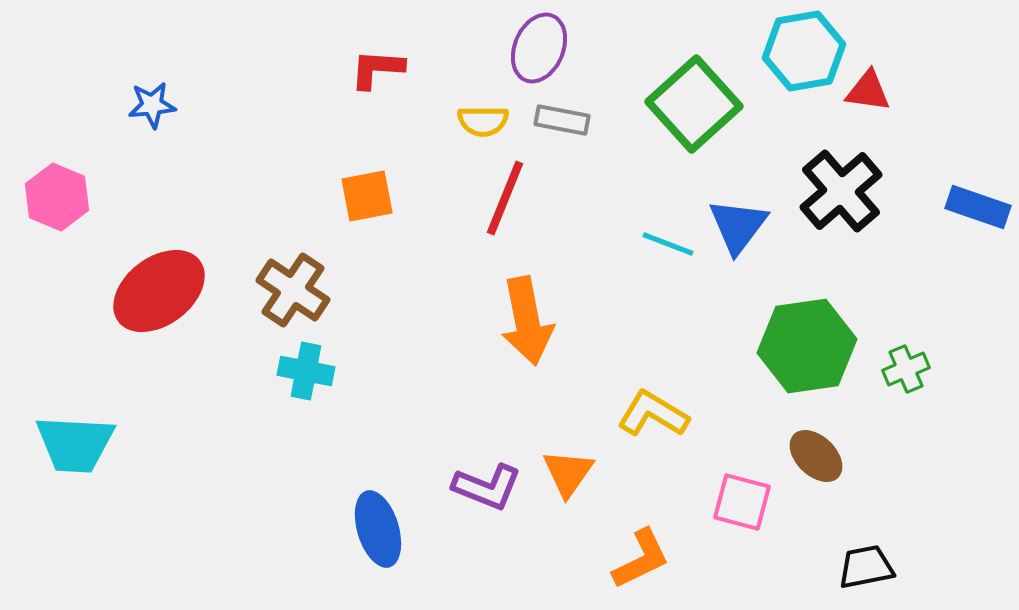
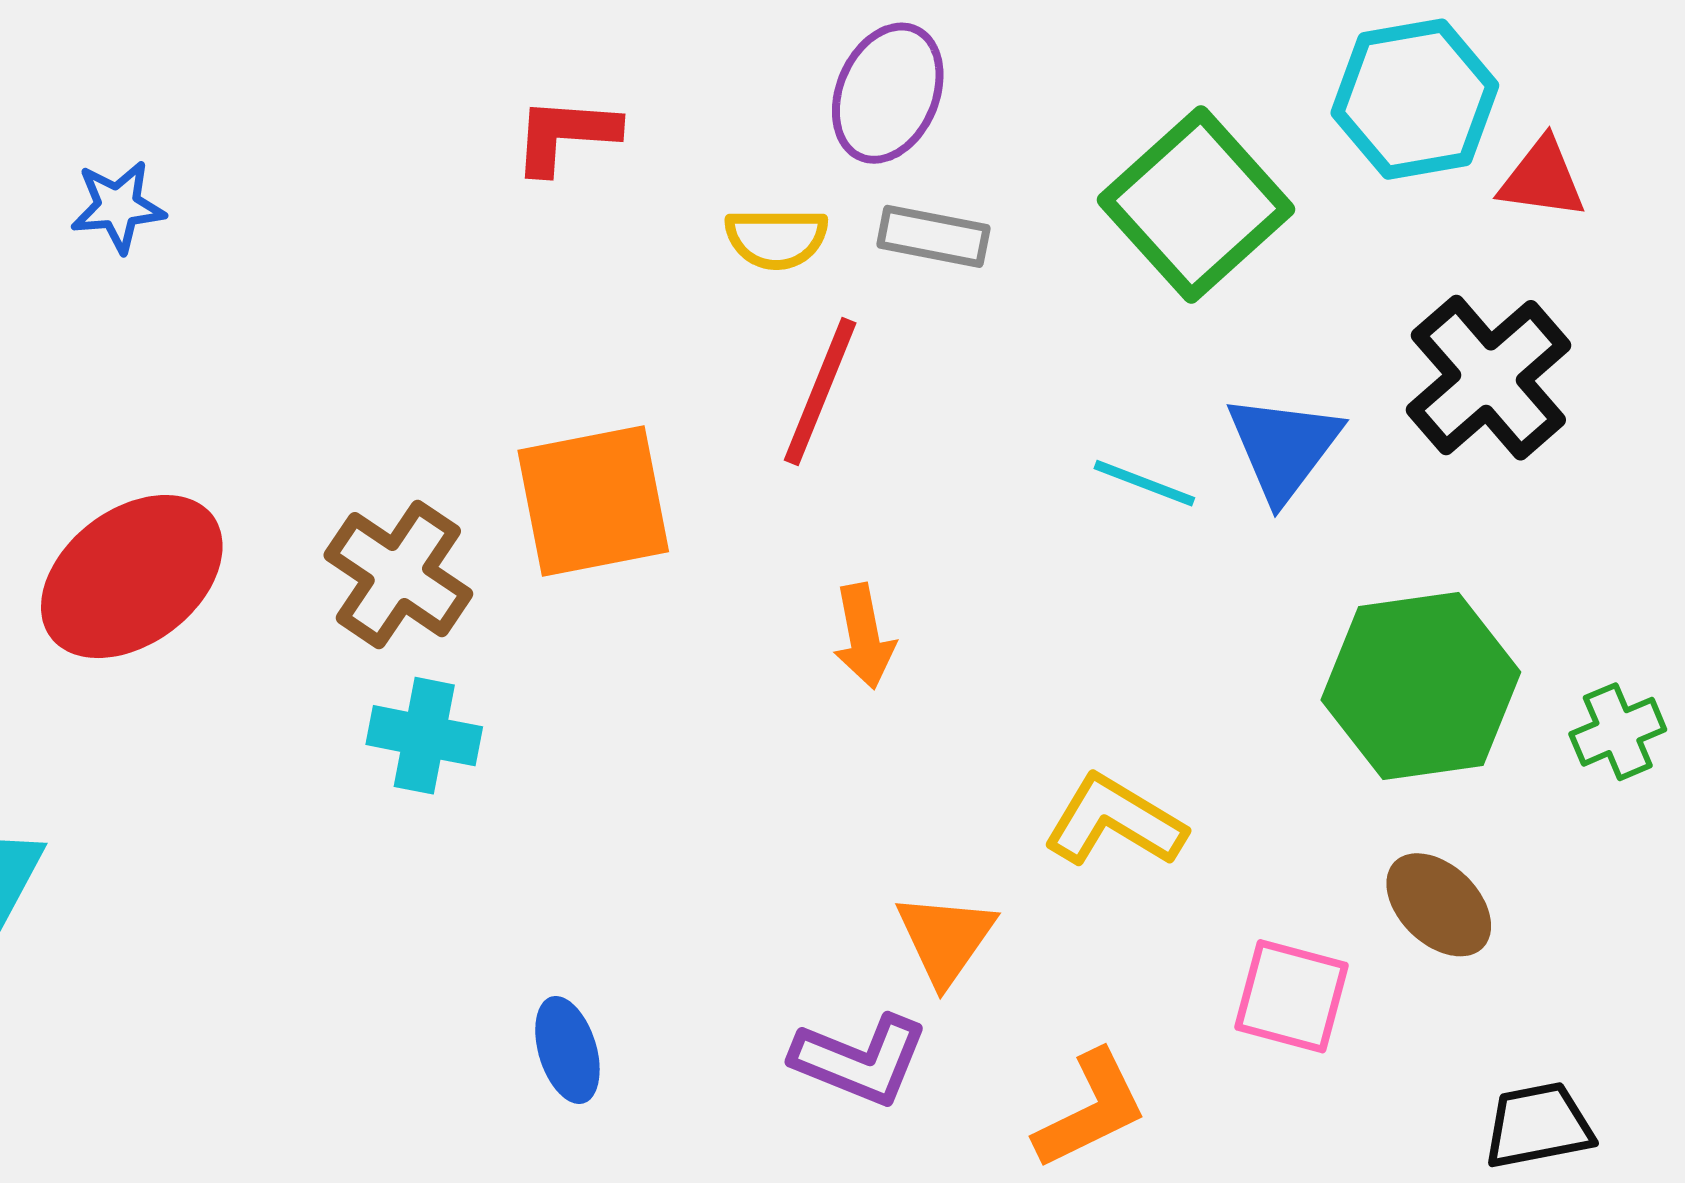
orange square: (367, 196) -> (593, 501), moved, size x1.5
orange arrow: (527, 321) -> (864, 636), size x0.6
purple L-shape: (487, 487) -> (860, 1060), moved
blue ellipse: (378, 529) -> (567, 1050), size x0.7

